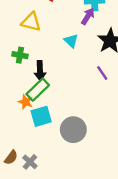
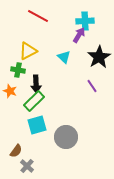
yellow triangle: (31, 22) -> (28, 51), moved, turned -42
orange star: (26, 102) -> (10, 91), moved
brown semicircle: (11, 157) -> (16, 151), moved

